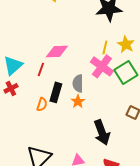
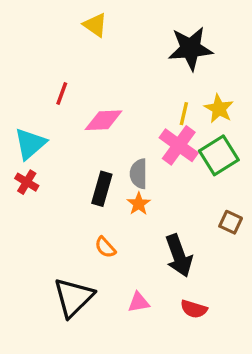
red line: (41, 69) -> (62, 94), moved
red cross: (11, 88) -> (27, 182), turned -32
orange semicircle: (42, 104) -> (105, 247), moved, turned 120

